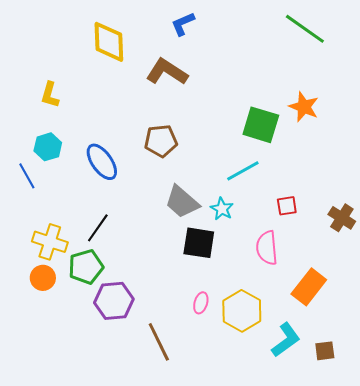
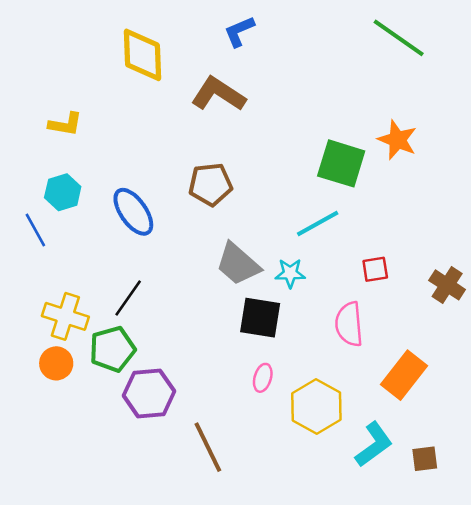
yellow L-shape: (50, 95) -> (65, 124), turned -96
cyan star: (222, 209) -> (290, 273), turned -30
pink ellipse: (201, 303) -> (263, 378), moved

